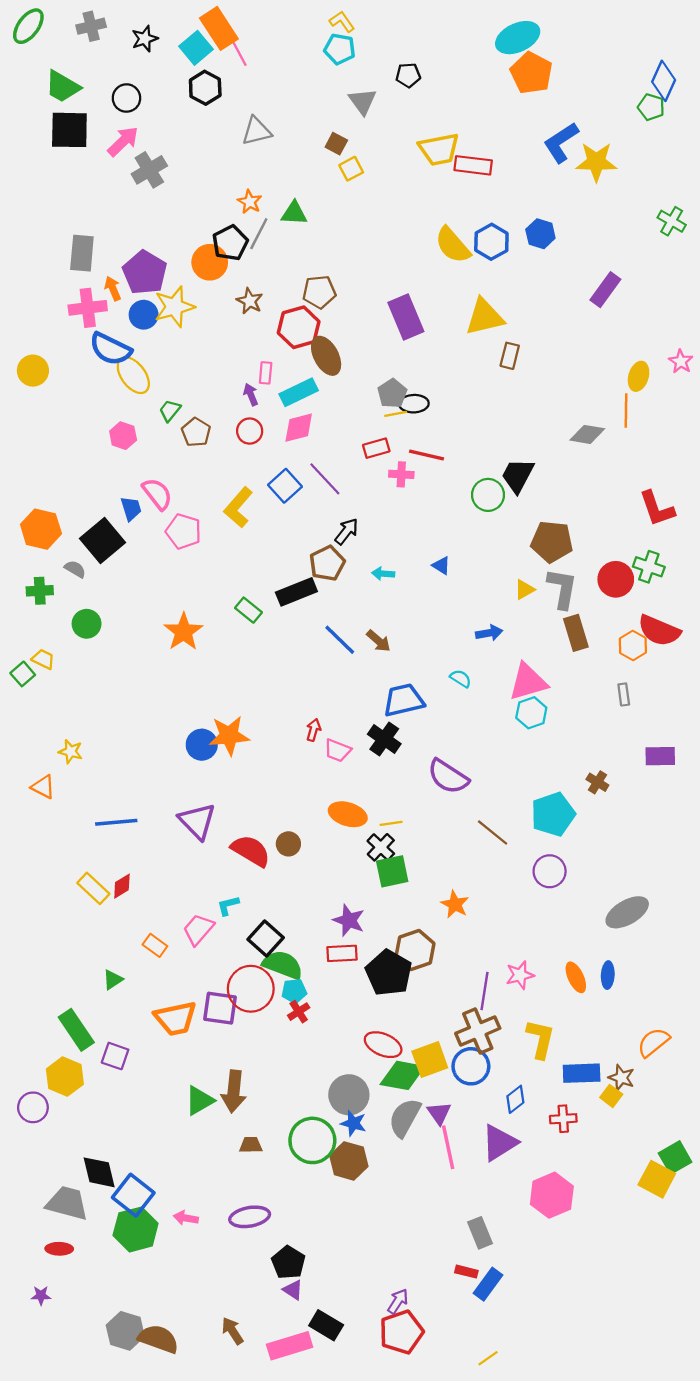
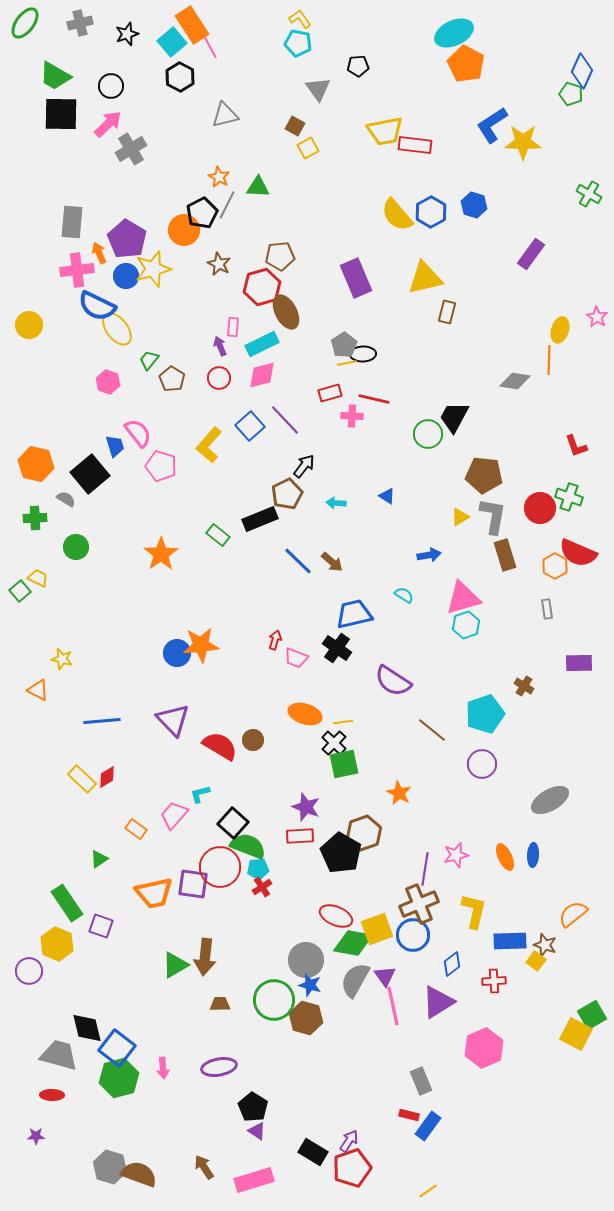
red L-shape: (657, 509) -> (576, 446), size x0.7
pink arrow: (186, 1218) -> (163, 1068), turned -105
black rectangle: (326, 1325) -> (313, 1152), moved

